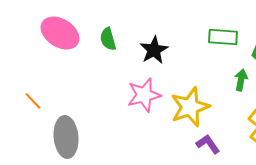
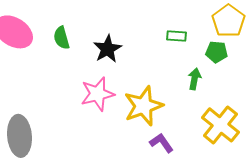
green rectangle: (223, 37) -> (176, 36), size x0.7

